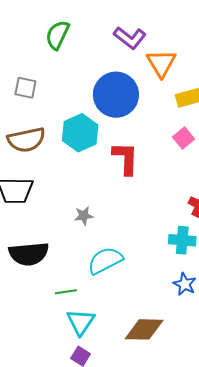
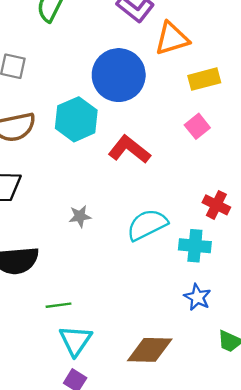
orange triangle: (161, 63) -> (172, 39), turned 44
red L-shape: (126, 158) -> (129, 149), turned -54
cyan semicircle: (105, 261) -> (147, 225), moved

